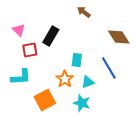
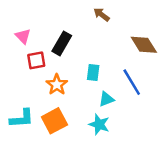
cyan L-shape: (21, 77) -> (22, 118), moved
orange star: (65, 79) -> (57, 85), moved

